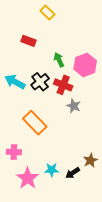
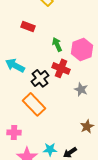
black cross: (40, 82) -> (40, 78), moved
gray star: (74, 106) -> (81, 89), moved
brown star: (90, 160) -> (87, 126), moved

